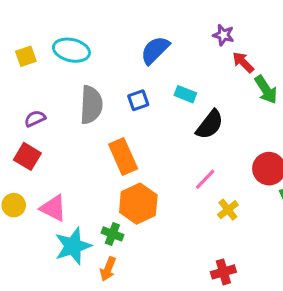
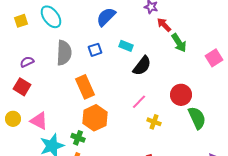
cyan ellipse: (71, 50) -> (51, 17), turned 40
yellow cross: (228, 210) -> (154, 122), turned -32

